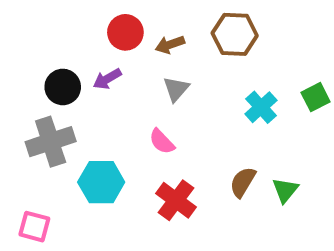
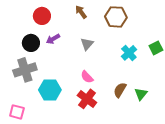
red circle: (125, 32) -> (42, 16), moved
brown arrow: (170, 44) -> (81, 12), moved, turned 72
pink semicircle: (162, 142) -> (87, 77), moved

